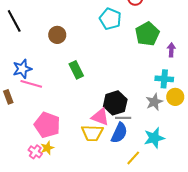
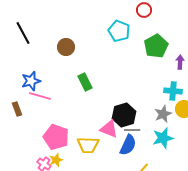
yellow trapezoid: (92, 133) -> (88, 145), moved
cyan star: (154, 138) -> (163, 138), moved

